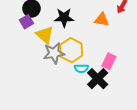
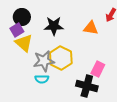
yellow triangle: (45, 35) -> (24, 43), moved
cyan semicircle: (81, 68) -> (42, 79), moved
black cross: (98, 79) -> (87, 86), turned -30

